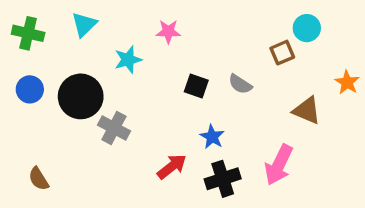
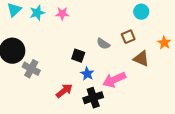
brown square: (282, 53) -> (128, 37), moved
cyan star: (128, 60) -> (37, 13), moved
black square: (196, 86) -> (78, 56), moved
pink arrow: (279, 165) -> (114, 80), moved, turned 40

